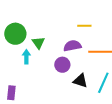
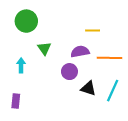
green circle: (15, 34) -> (26, 21), moved
cyan arrow: (26, 57) -> (21, 65), moved

